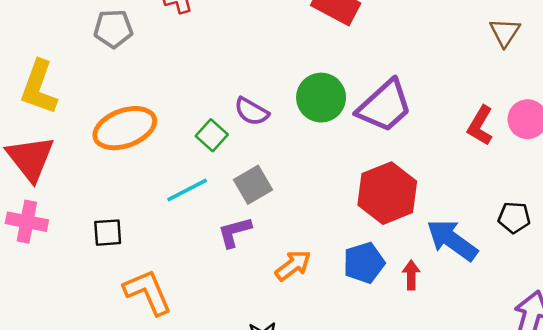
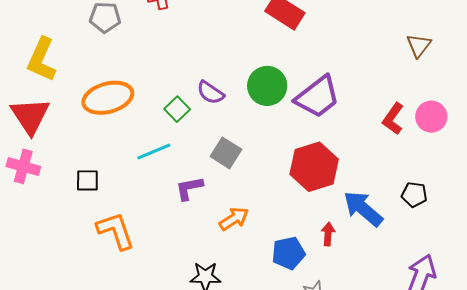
gray square: (253, 185) -> (226, 153), moved, turned -32
blue pentagon: (364, 263) -> (288, 253), moved

